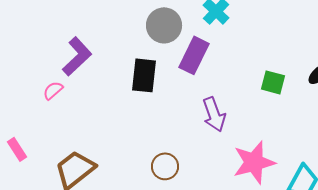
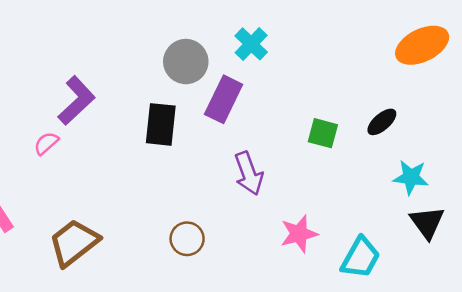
pink star: (254, 162) -> (299, 234), size x0.7

